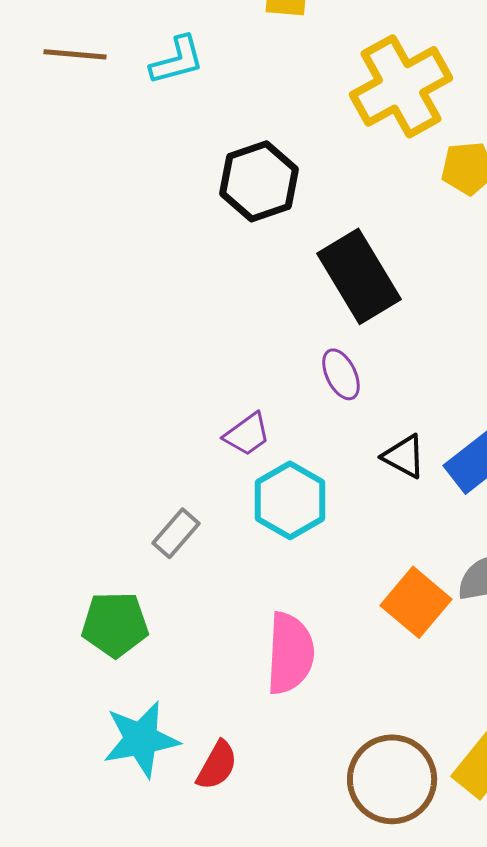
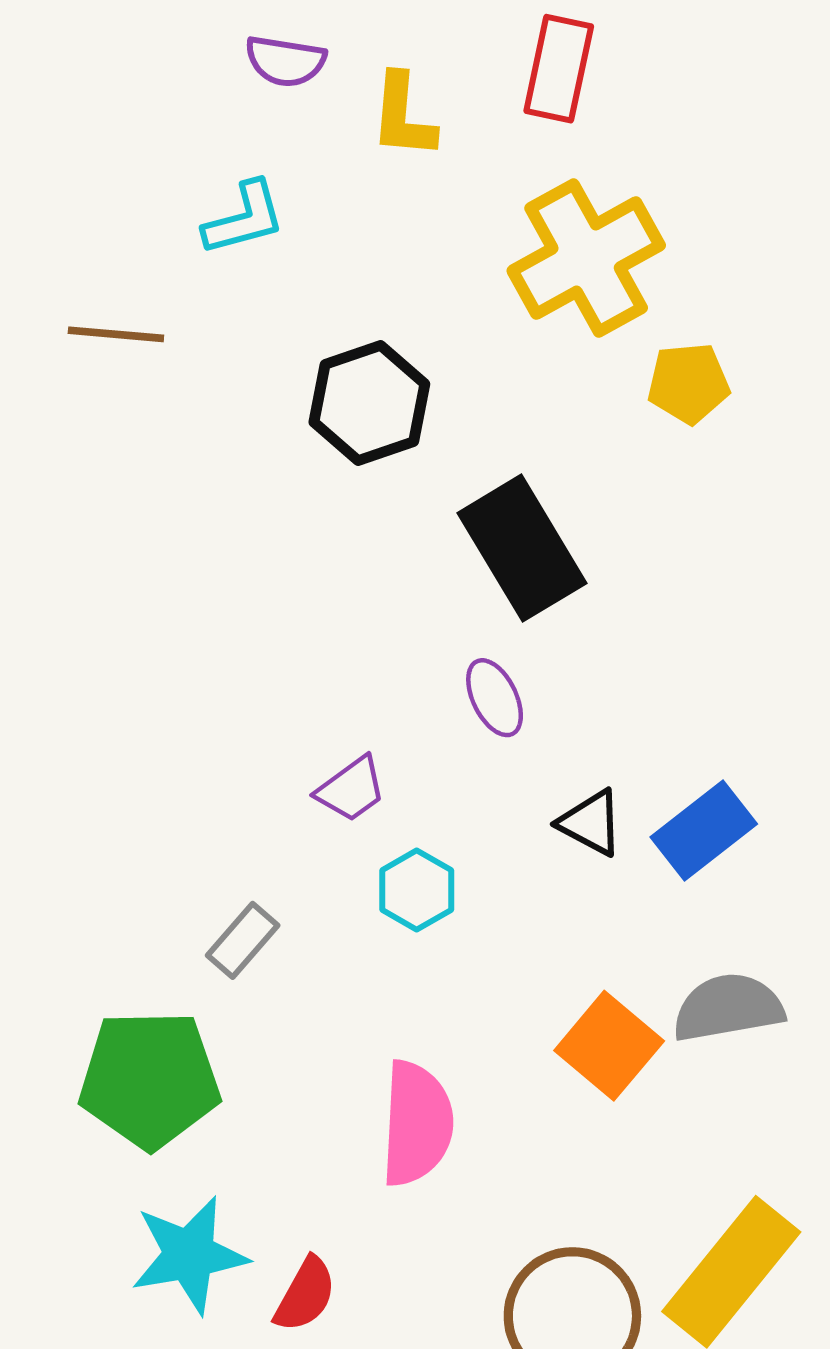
brown line: (75, 54) -> (116, 334), moved
cyan hexagon: (290, 500) -> (417, 890), size x0.7
green pentagon: (115, 624) -> (150, 1079), size x1.4

